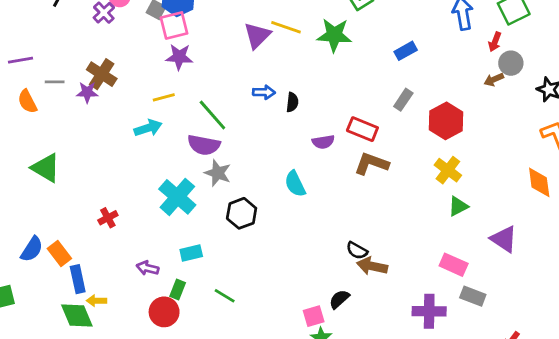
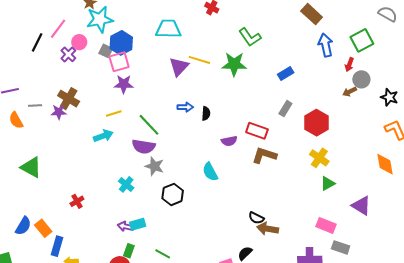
cyan cross: (177, 197) -> (126, 184), size x0.6
purple arrow: (148, 268) -> (125, 226), moved
blue rectangle: (78, 279) -> (57, 246), turned 30

